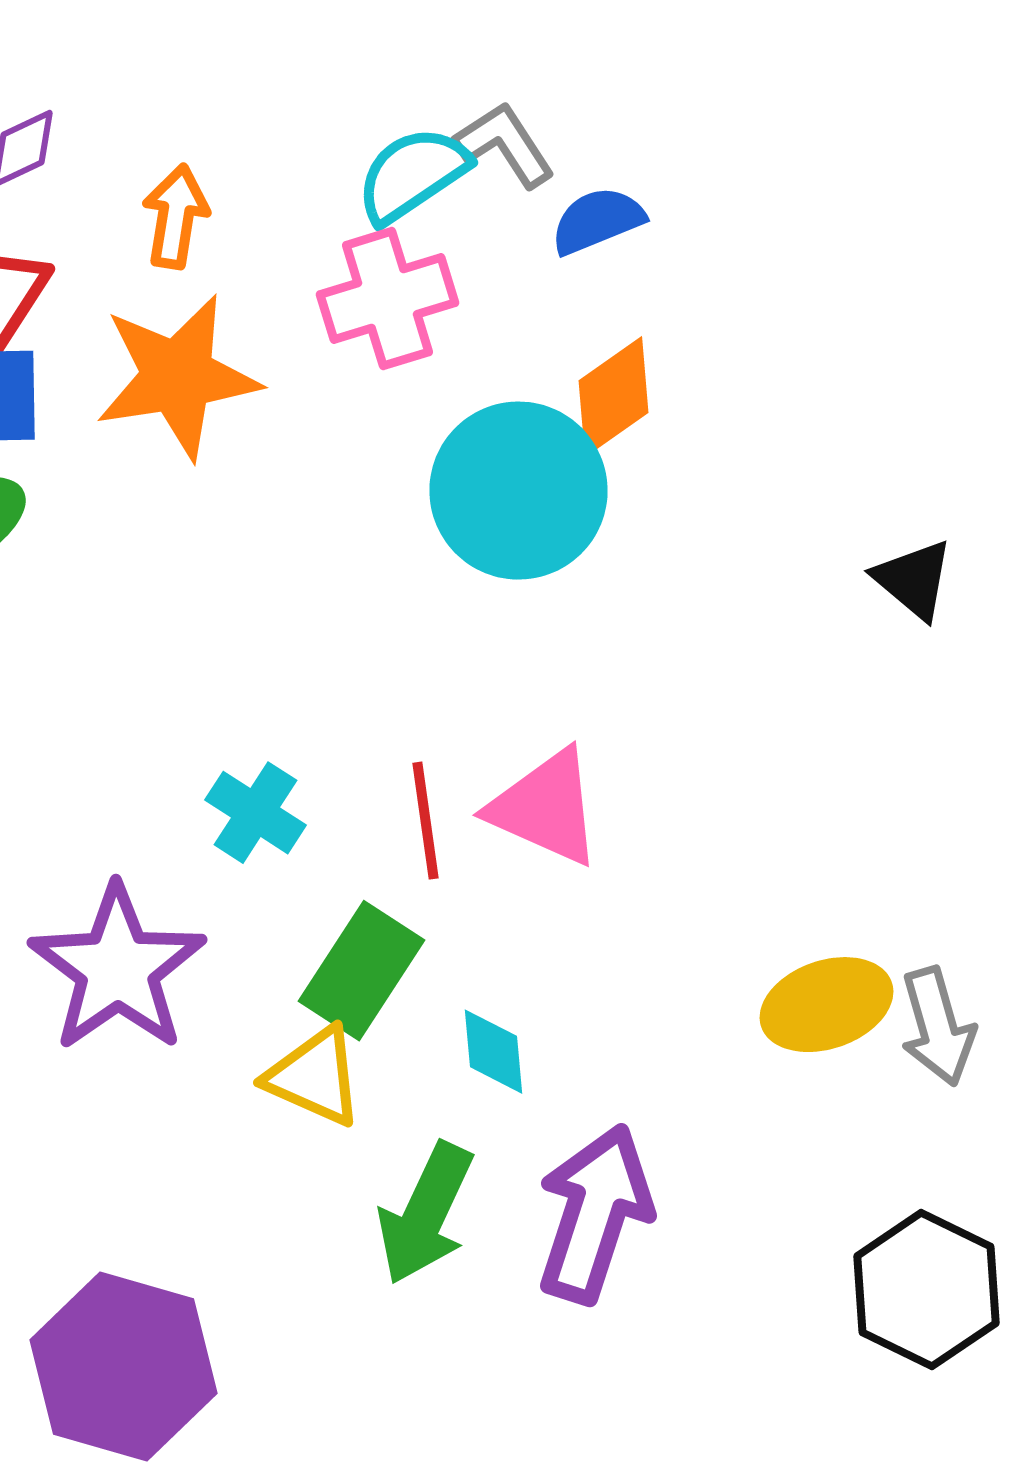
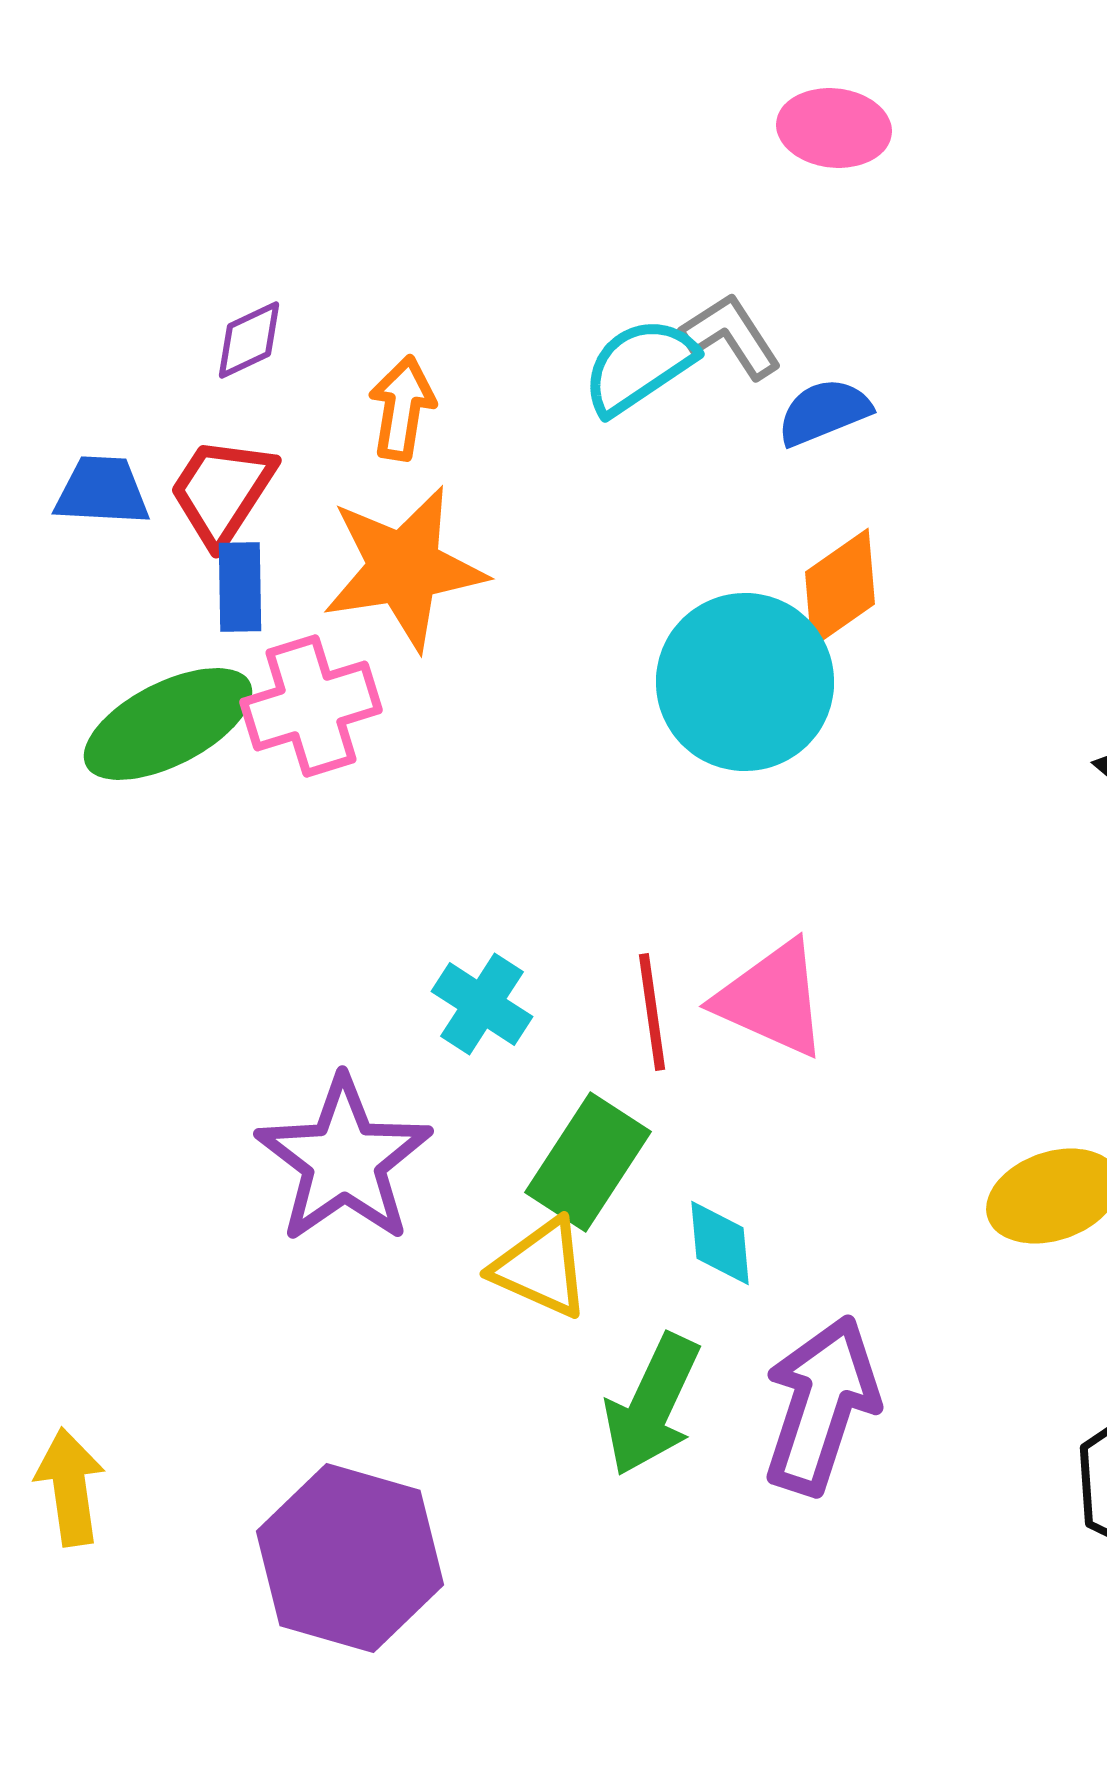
pink cross: (388, 299) -> (311, 706), moved

